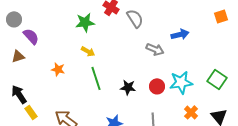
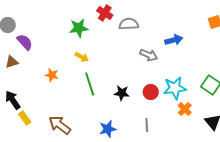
gray semicircle: (135, 18) -> (129, 24), turned -60
orange cross: (191, 112) -> (185, 109), moved

